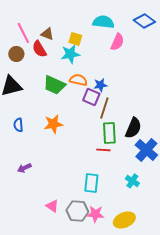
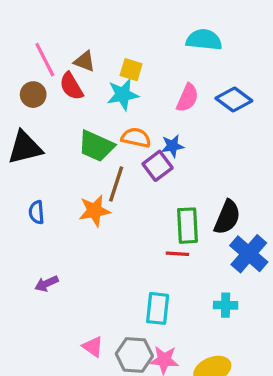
blue diamond: (144, 21) -> (234, 100), moved
cyan semicircle: (103, 22) -> (204, 40), moved
pink semicircle: (117, 42) -> (187, 98), moved
purple square: (91, 97) -> (158, 166), turned 30
brown line: (104, 108) -> (116, 184), moved
cyan cross: (132, 181) -> (226, 305), turned -32

